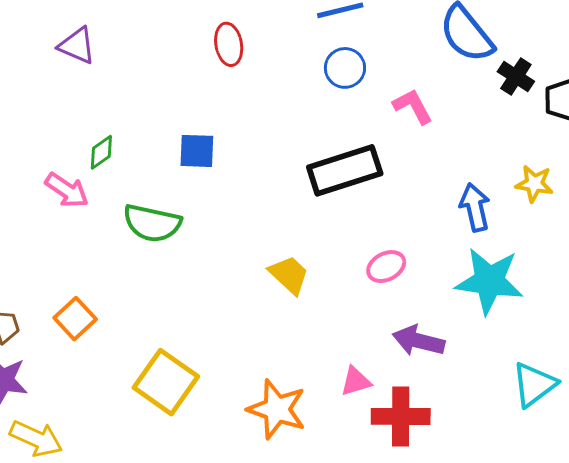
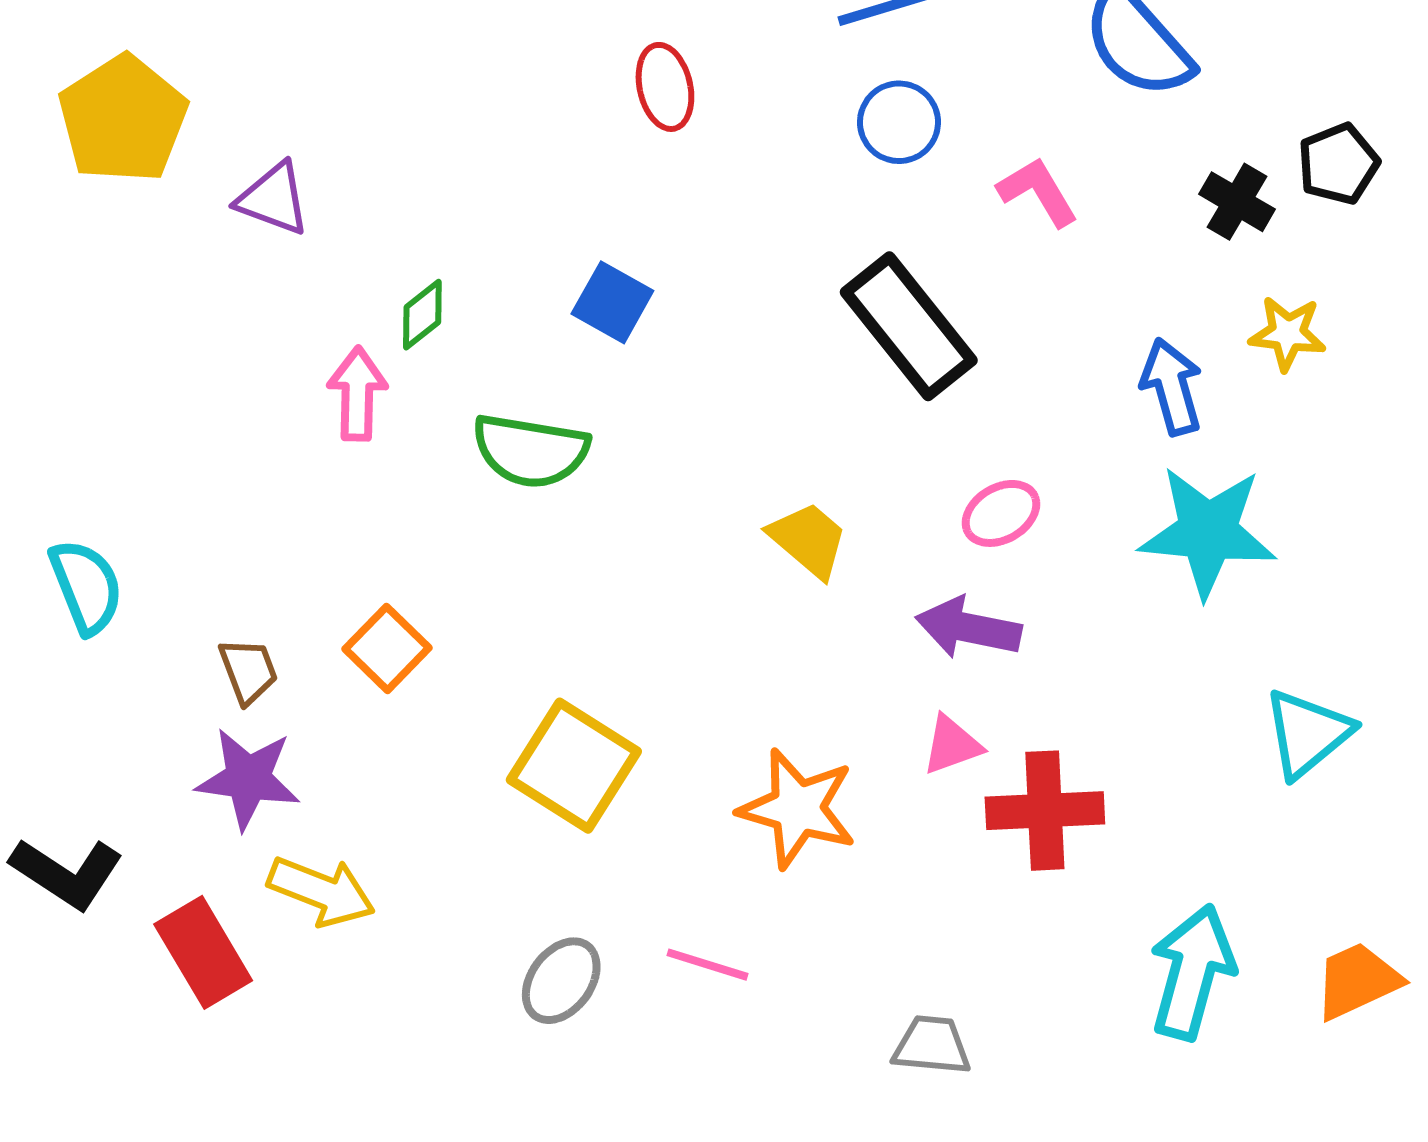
purple triangle: (77, 46) -> (273, 199), moved
black cross: (516, 77) -> (1237, 202), moved
blue square: (197, 151) -> (612, 302), turned 30
black rectangle: (345, 170) -> (909, 326), turned 72
pink arrow: (67, 190) -> (357, 394), turned -120
purple arrow: (419, 341) -> (968, 628), moved

